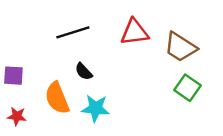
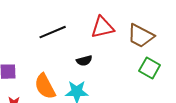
black semicircle: (84, 72) -> (84, 61), moved, turned -56

